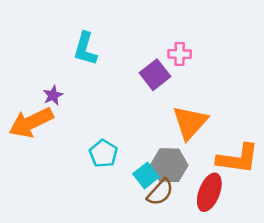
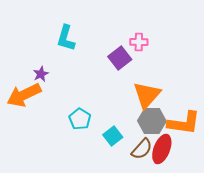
gray hexagon: (169, 165) -> (152, 121), moved
brown semicircle: (160, 192) -> (142, 149), moved

